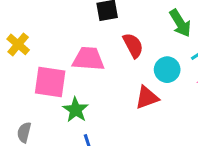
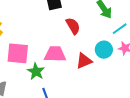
pink trapezoid: (88, 59) -> (55, 54), moved
cyan circle: (167, 70) -> (104, 50), moved

